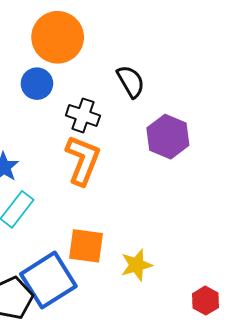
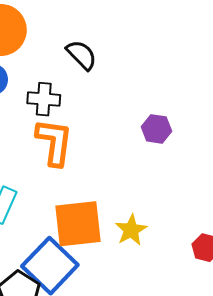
purple hexagon: (168, 137) -> (156, 129), moved, size x0.7
orange square: (86, 246) -> (78, 224), size x1.4

